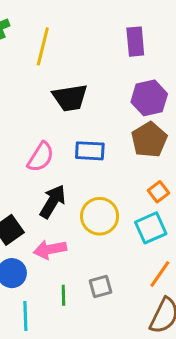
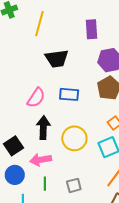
purple rectangle: (135, 42) -> (91, 29), moved
black arrow: (53, 201) -> (43, 128), turned -30
green line: (63, 295) -> (45, 184), moved

